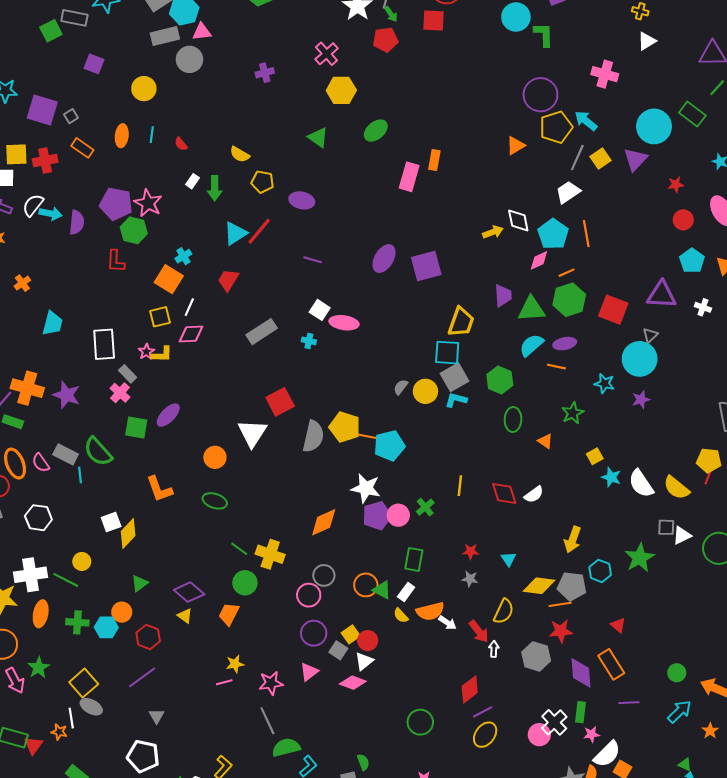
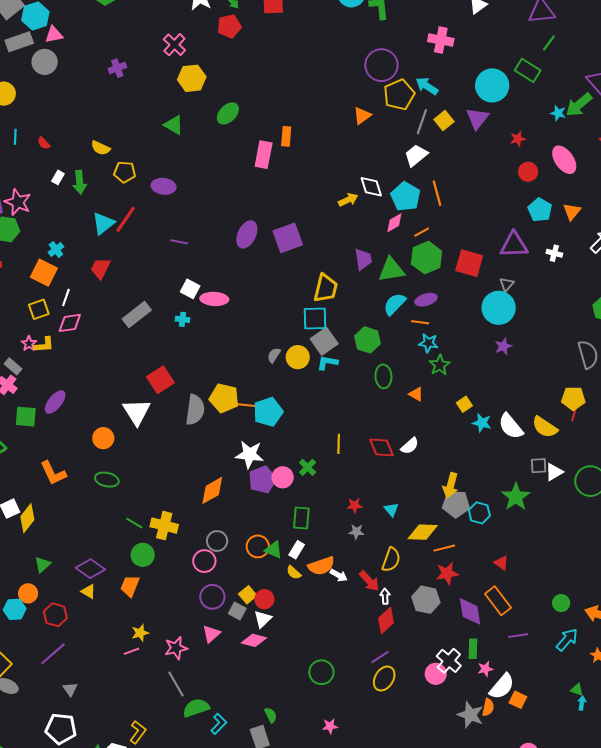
cyan star: (604, 384) -> (428, 343), moved
gray pentagon: (572, 586) -> (456, 504), moved
red diamond: (470, 689) -> (386, 620), moved

